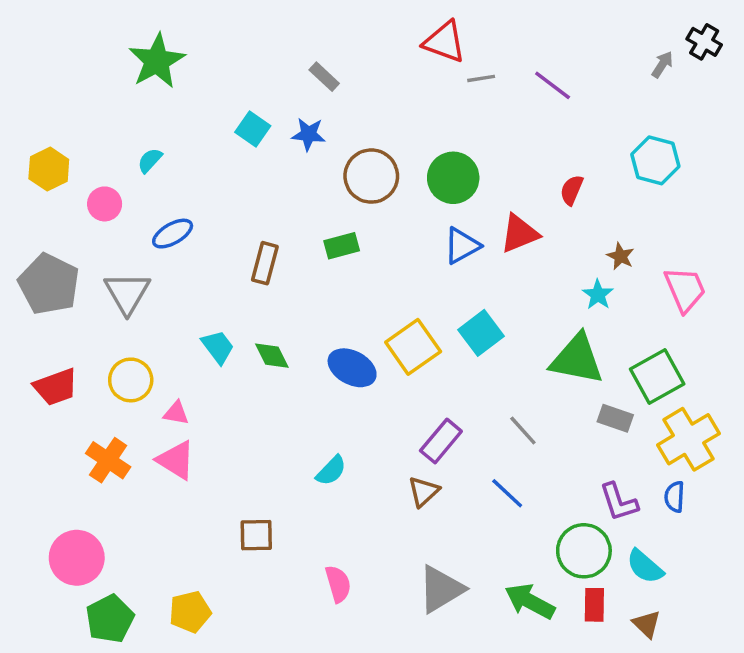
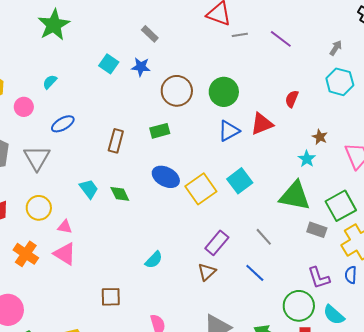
gray arrow: (662, 64) -> (336, 48), moved
blue ellipse: (352, 368) -> (166, 177), moved

